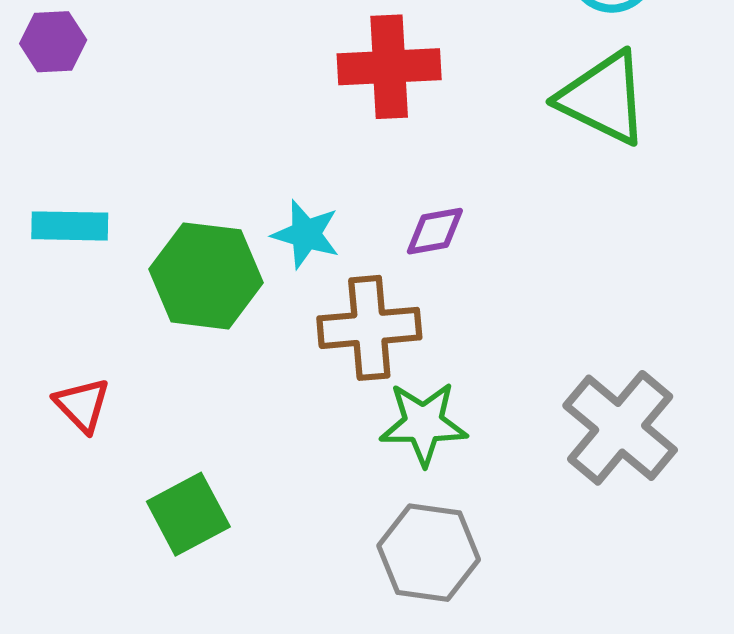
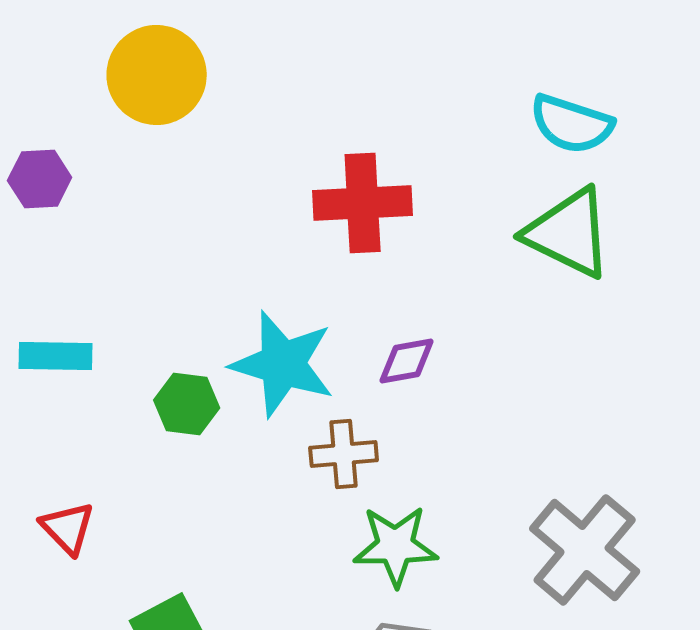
cyan star: (306, 234) -> (283, 364), size x1.6
green hexagon: (206, 276) -> (187, 404), size x0.6
brown cross: (369, 328) -> (344, 454), size x0.7

